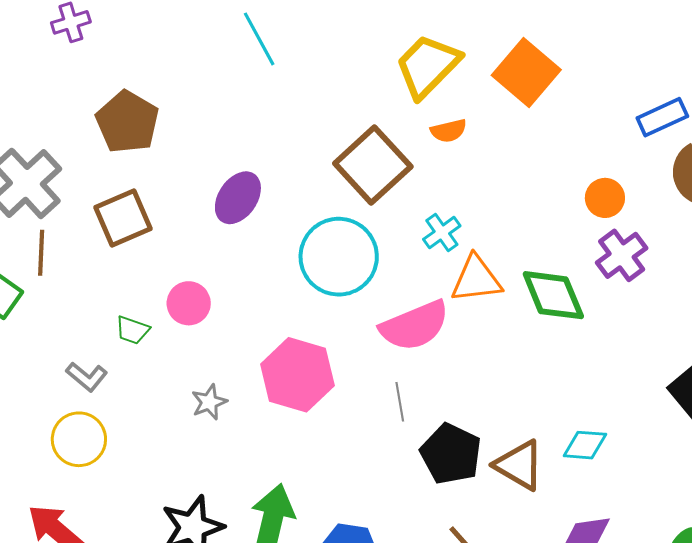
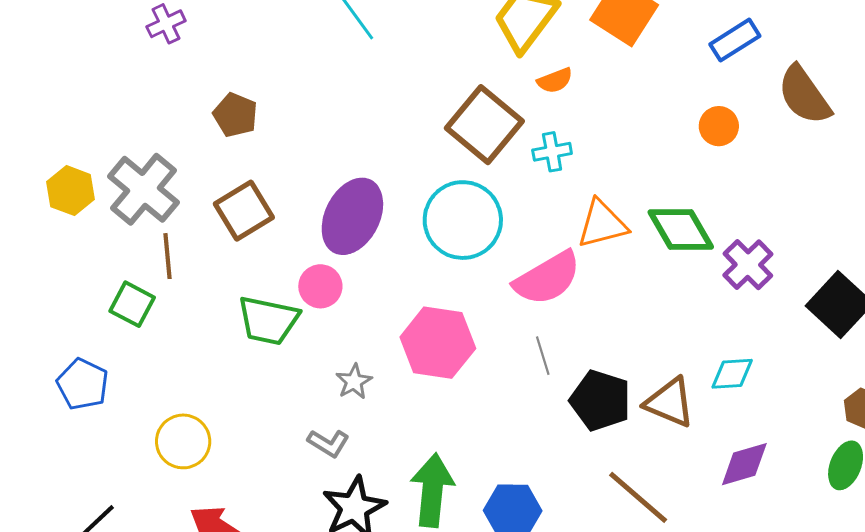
blue rectangle: (662, 117) -> (735, 40), moved
brown pentagon: (127, 122) -> (235, 115), size x0.7
purple ellipse: (238, 198) -> (352, 216), moved, size x1.4
cyan cross: (442, 232) -> (552, 152), moved, turned 33
purple cross: (622, 255) -> (748, 265), moved
green trapezoid: (132, 330) -> (268, 320), size x1.8
gray L-shape: (87, 377) -> (328, 443), moved
yellow circle: (79, 439) -> (183, 441), moved

